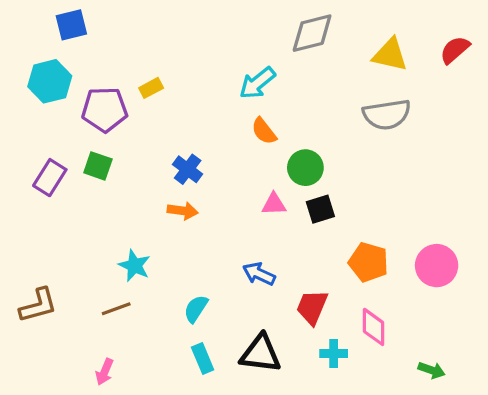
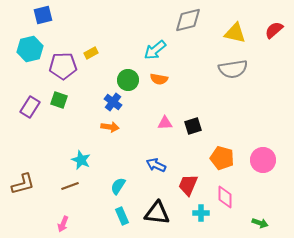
orange semicircle: (264, 131) -> (159, 79), turned -42
green circle: (305, 168) -> (128, 80), moved

